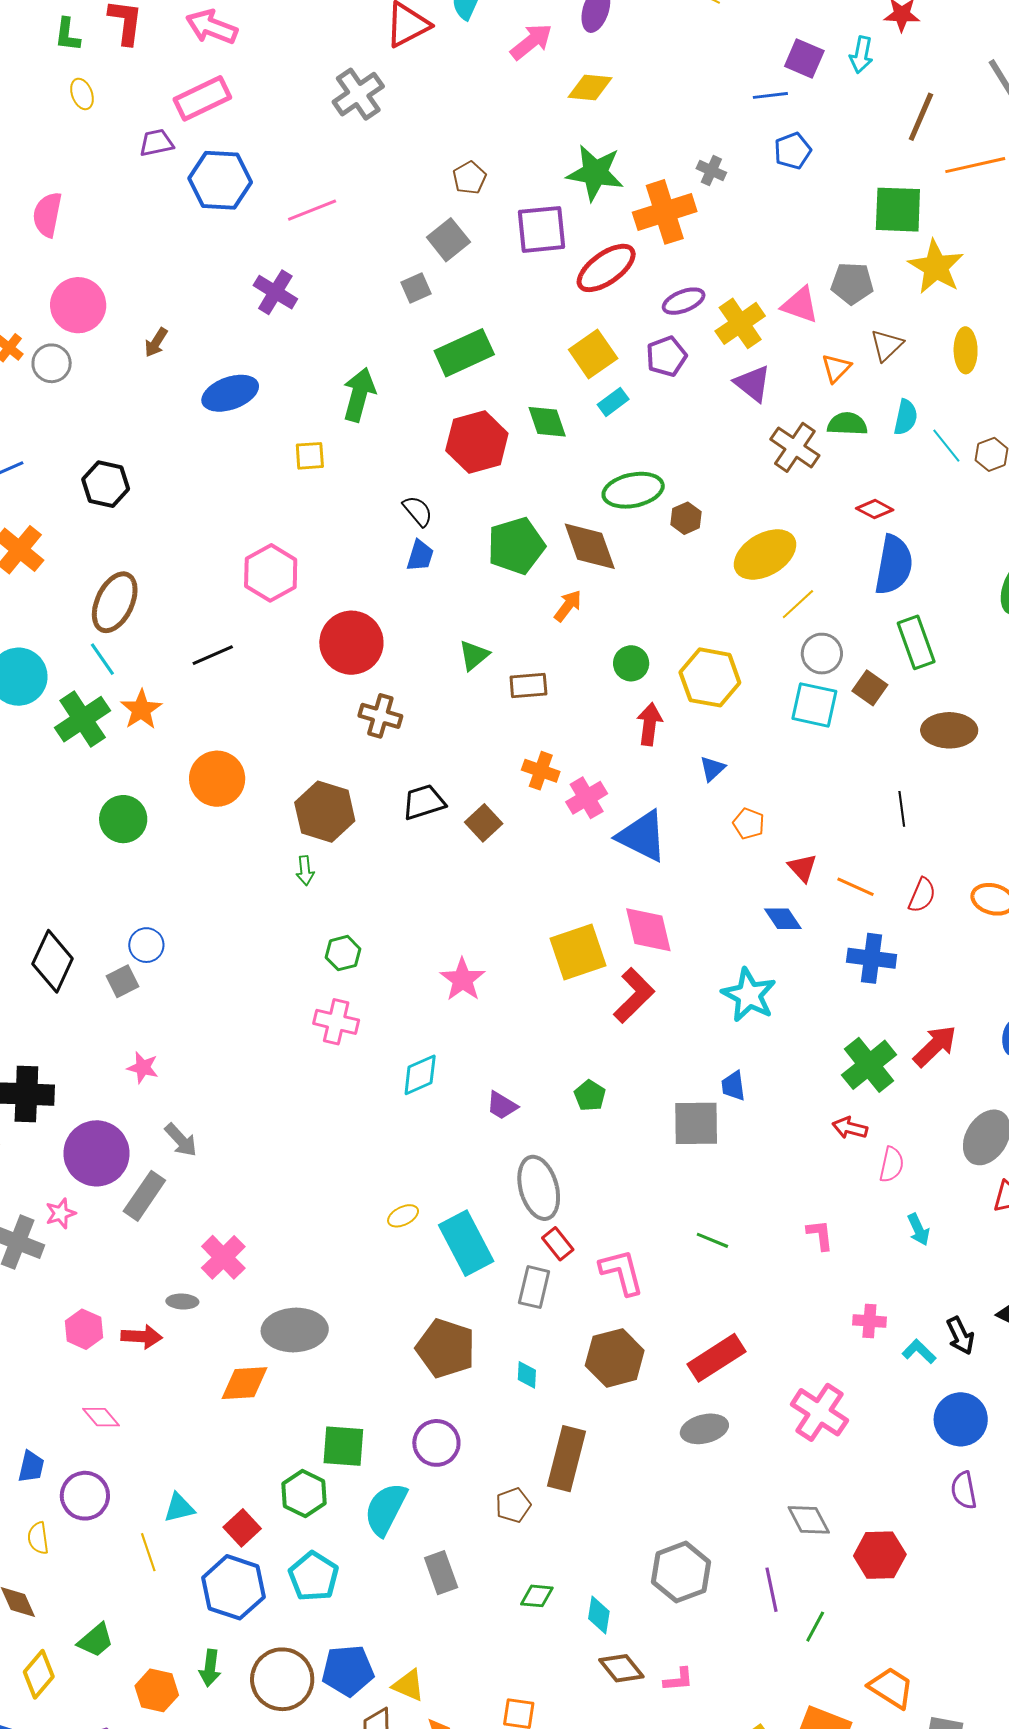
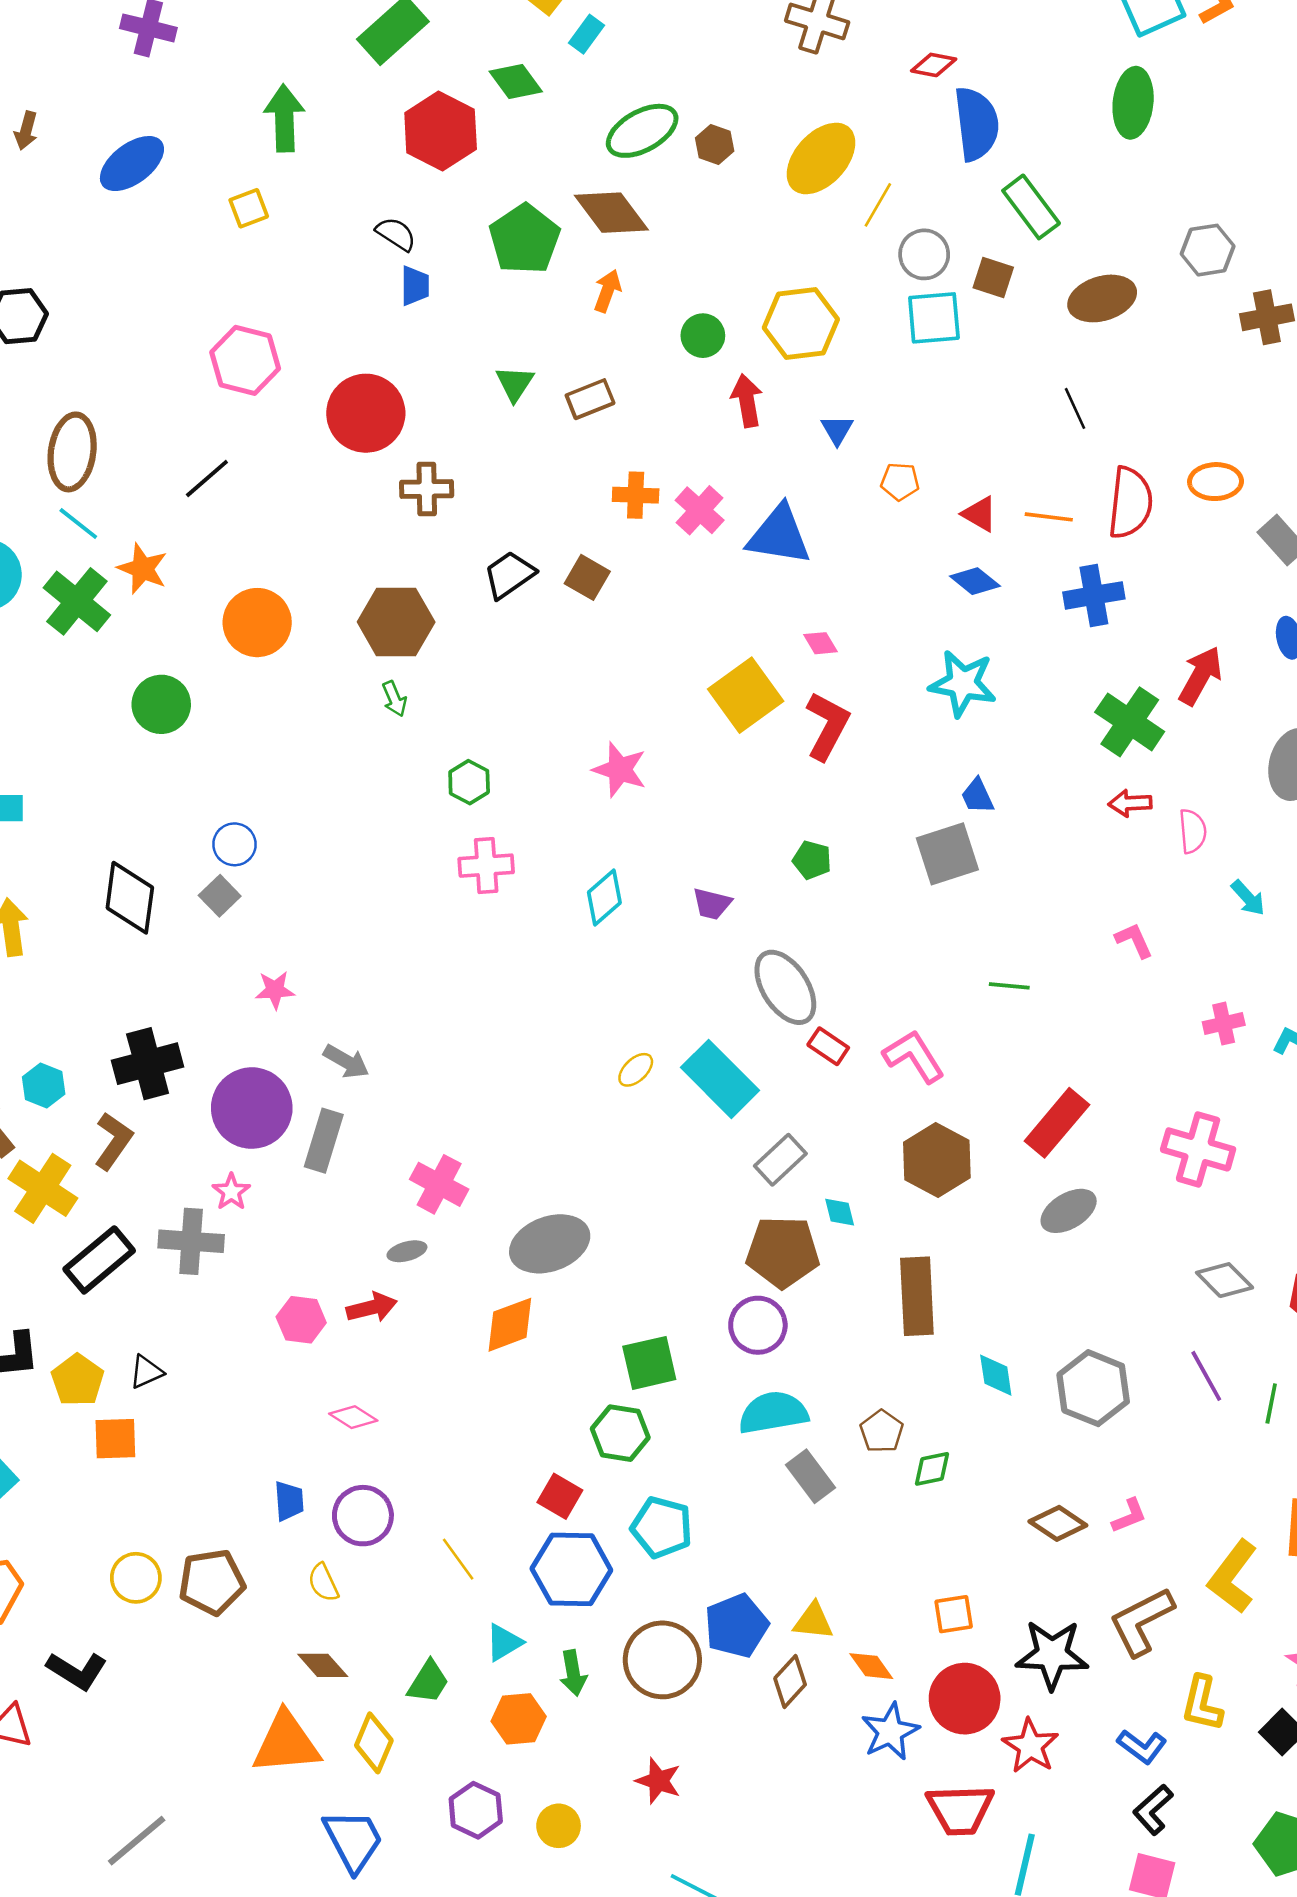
red semicircle: (922, 895) -> (1130, 503), size x1.6
pink diamond: (648, 930) -> (820, 643), size x0.5
gray rectangle: (534, 1287) -> (780, 1160), moved, turned 51
brown pentagon: (446, 1348) -> (783, 1252), moved
brown pentagon: (513, 1505) -> (882, 1431), moved
cyan triangle: (179, 1508) -> (504, 1642), moved
cyan semicircle: (386, 1509) -> (773, 1413), moved, turned 70
cyan diamond: (599, 1615) -> (996, 1375), moved

